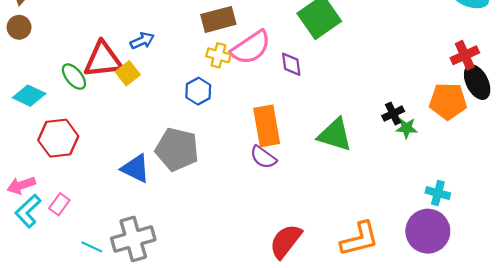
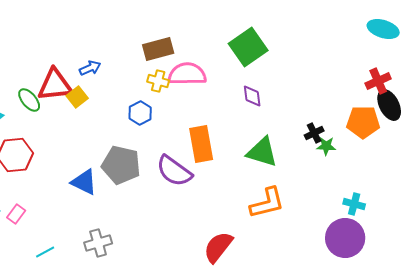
pink semicircle: (251, 47) -> (187, 74), turned -147
purple diamond: (291, 64) -> (252, 96), moved
purple semicircle: (263, 157) -> (174, 171), moved, size x1.5
gray cross: (133, 239) -> (98, 243), moved, size x0.7
orange L-shape: (360, 239) -> (267, 203), moved
cyan line: (92, 247) -> (45, 252), turned -54

